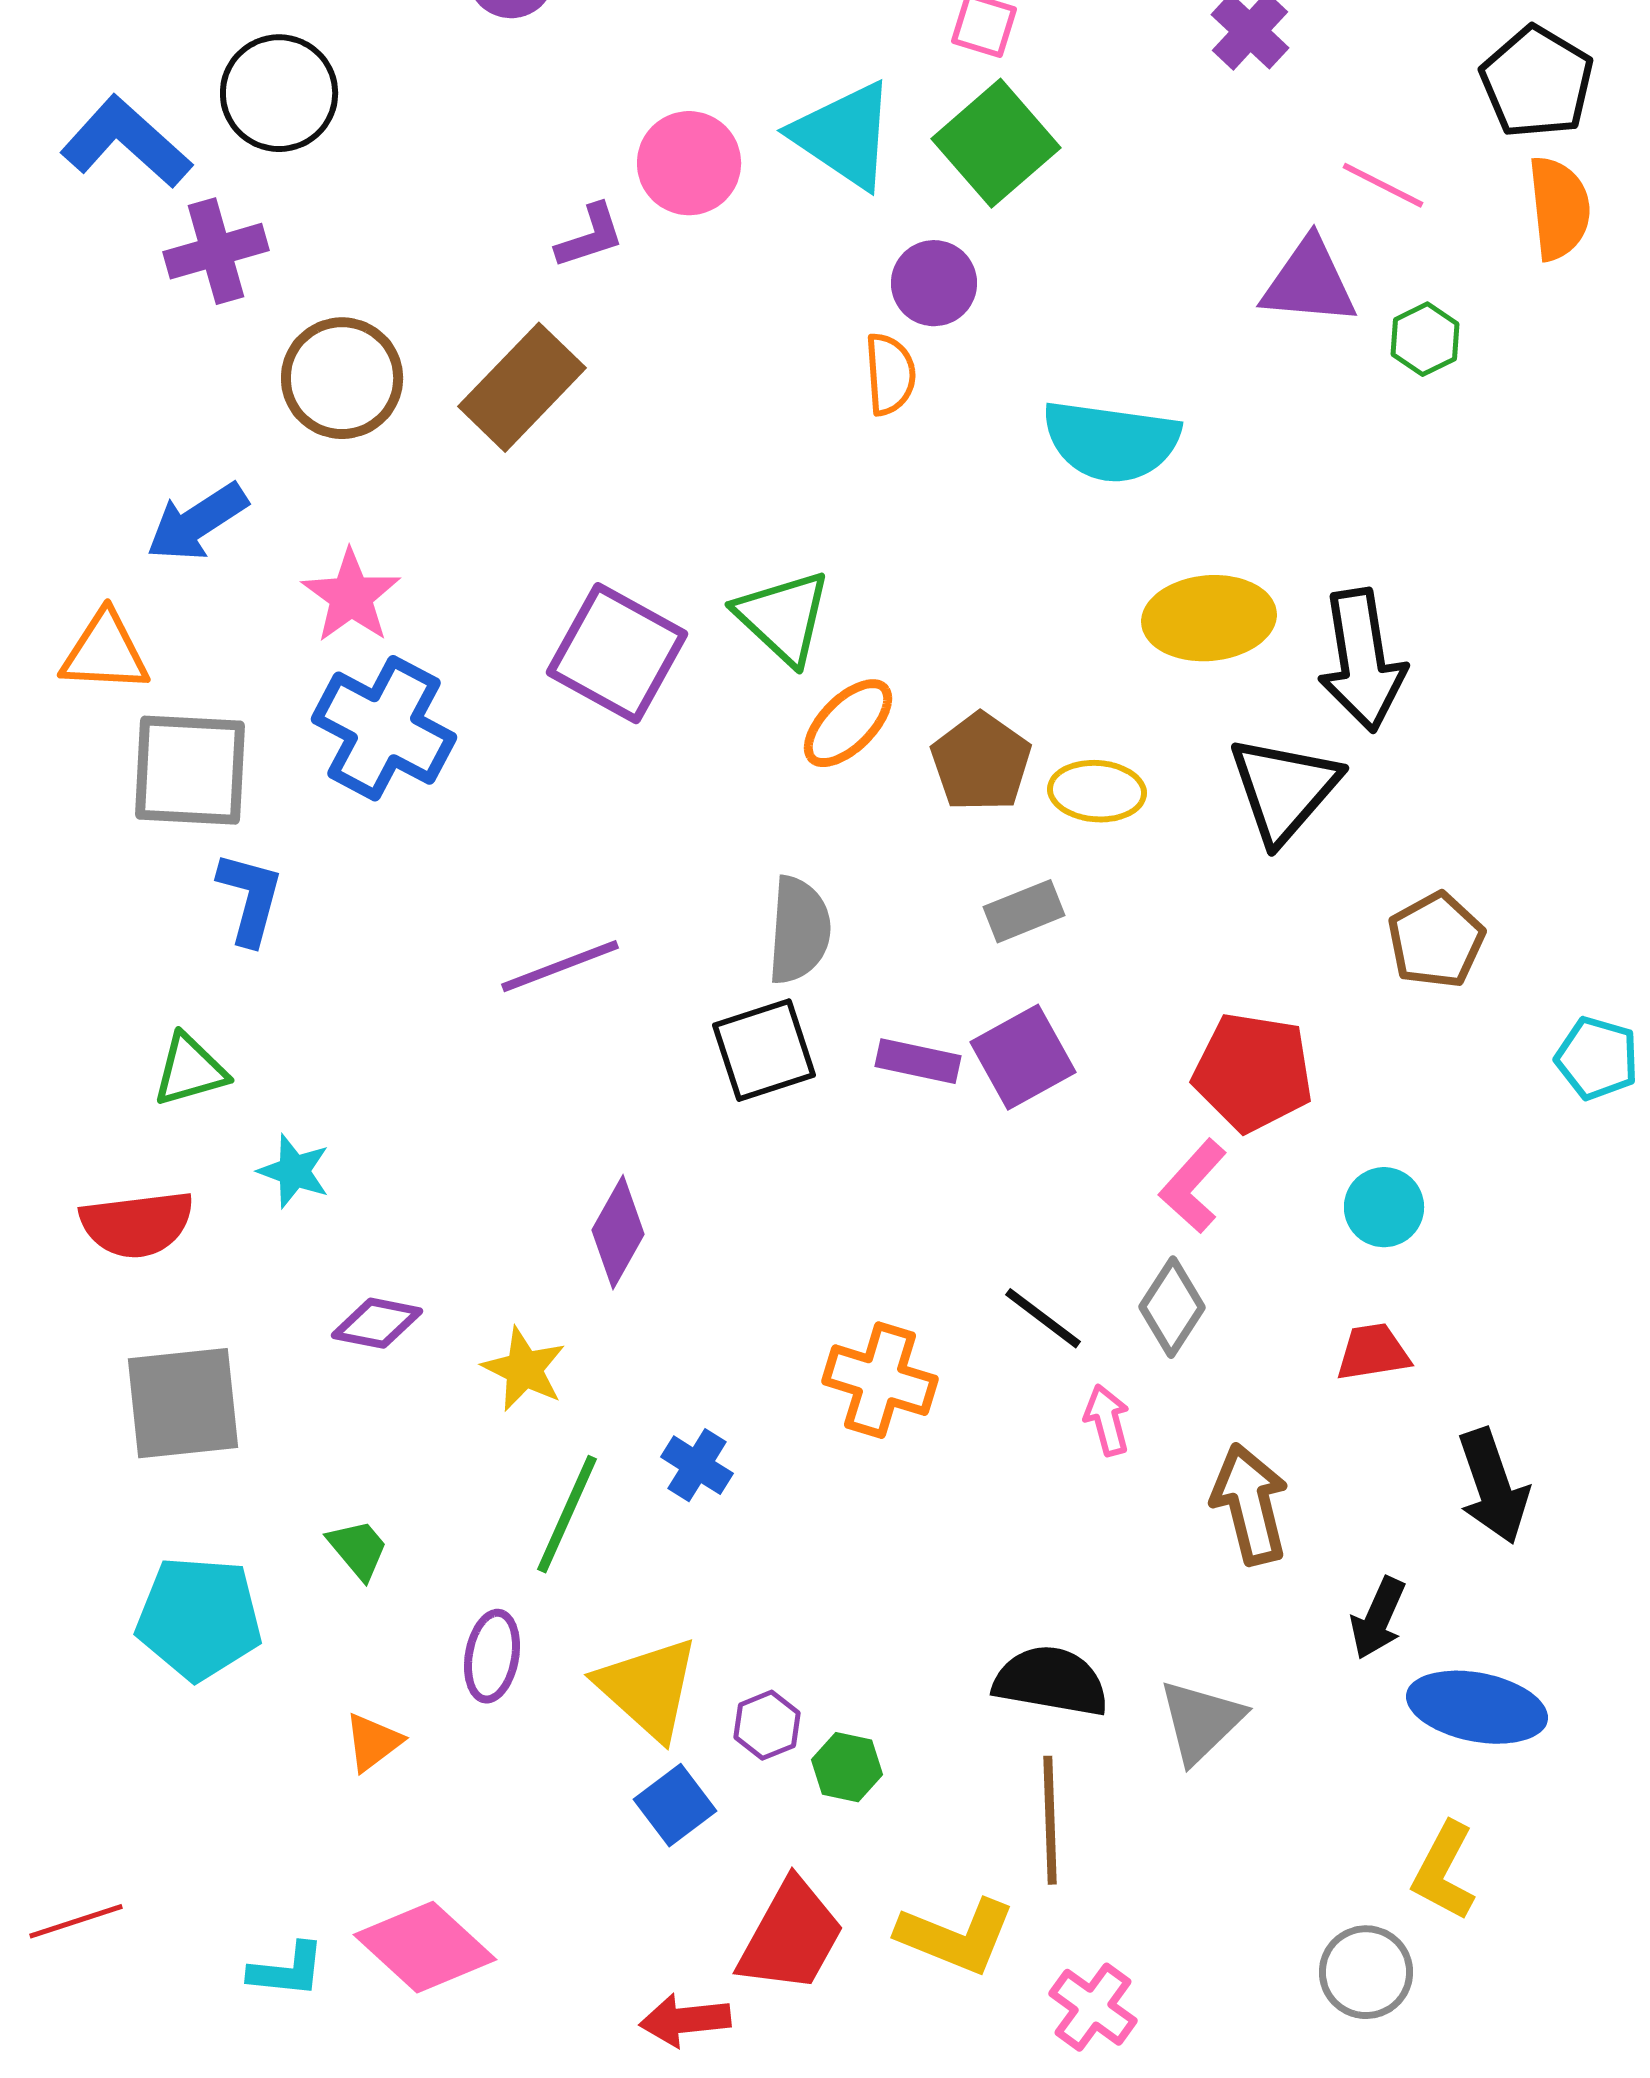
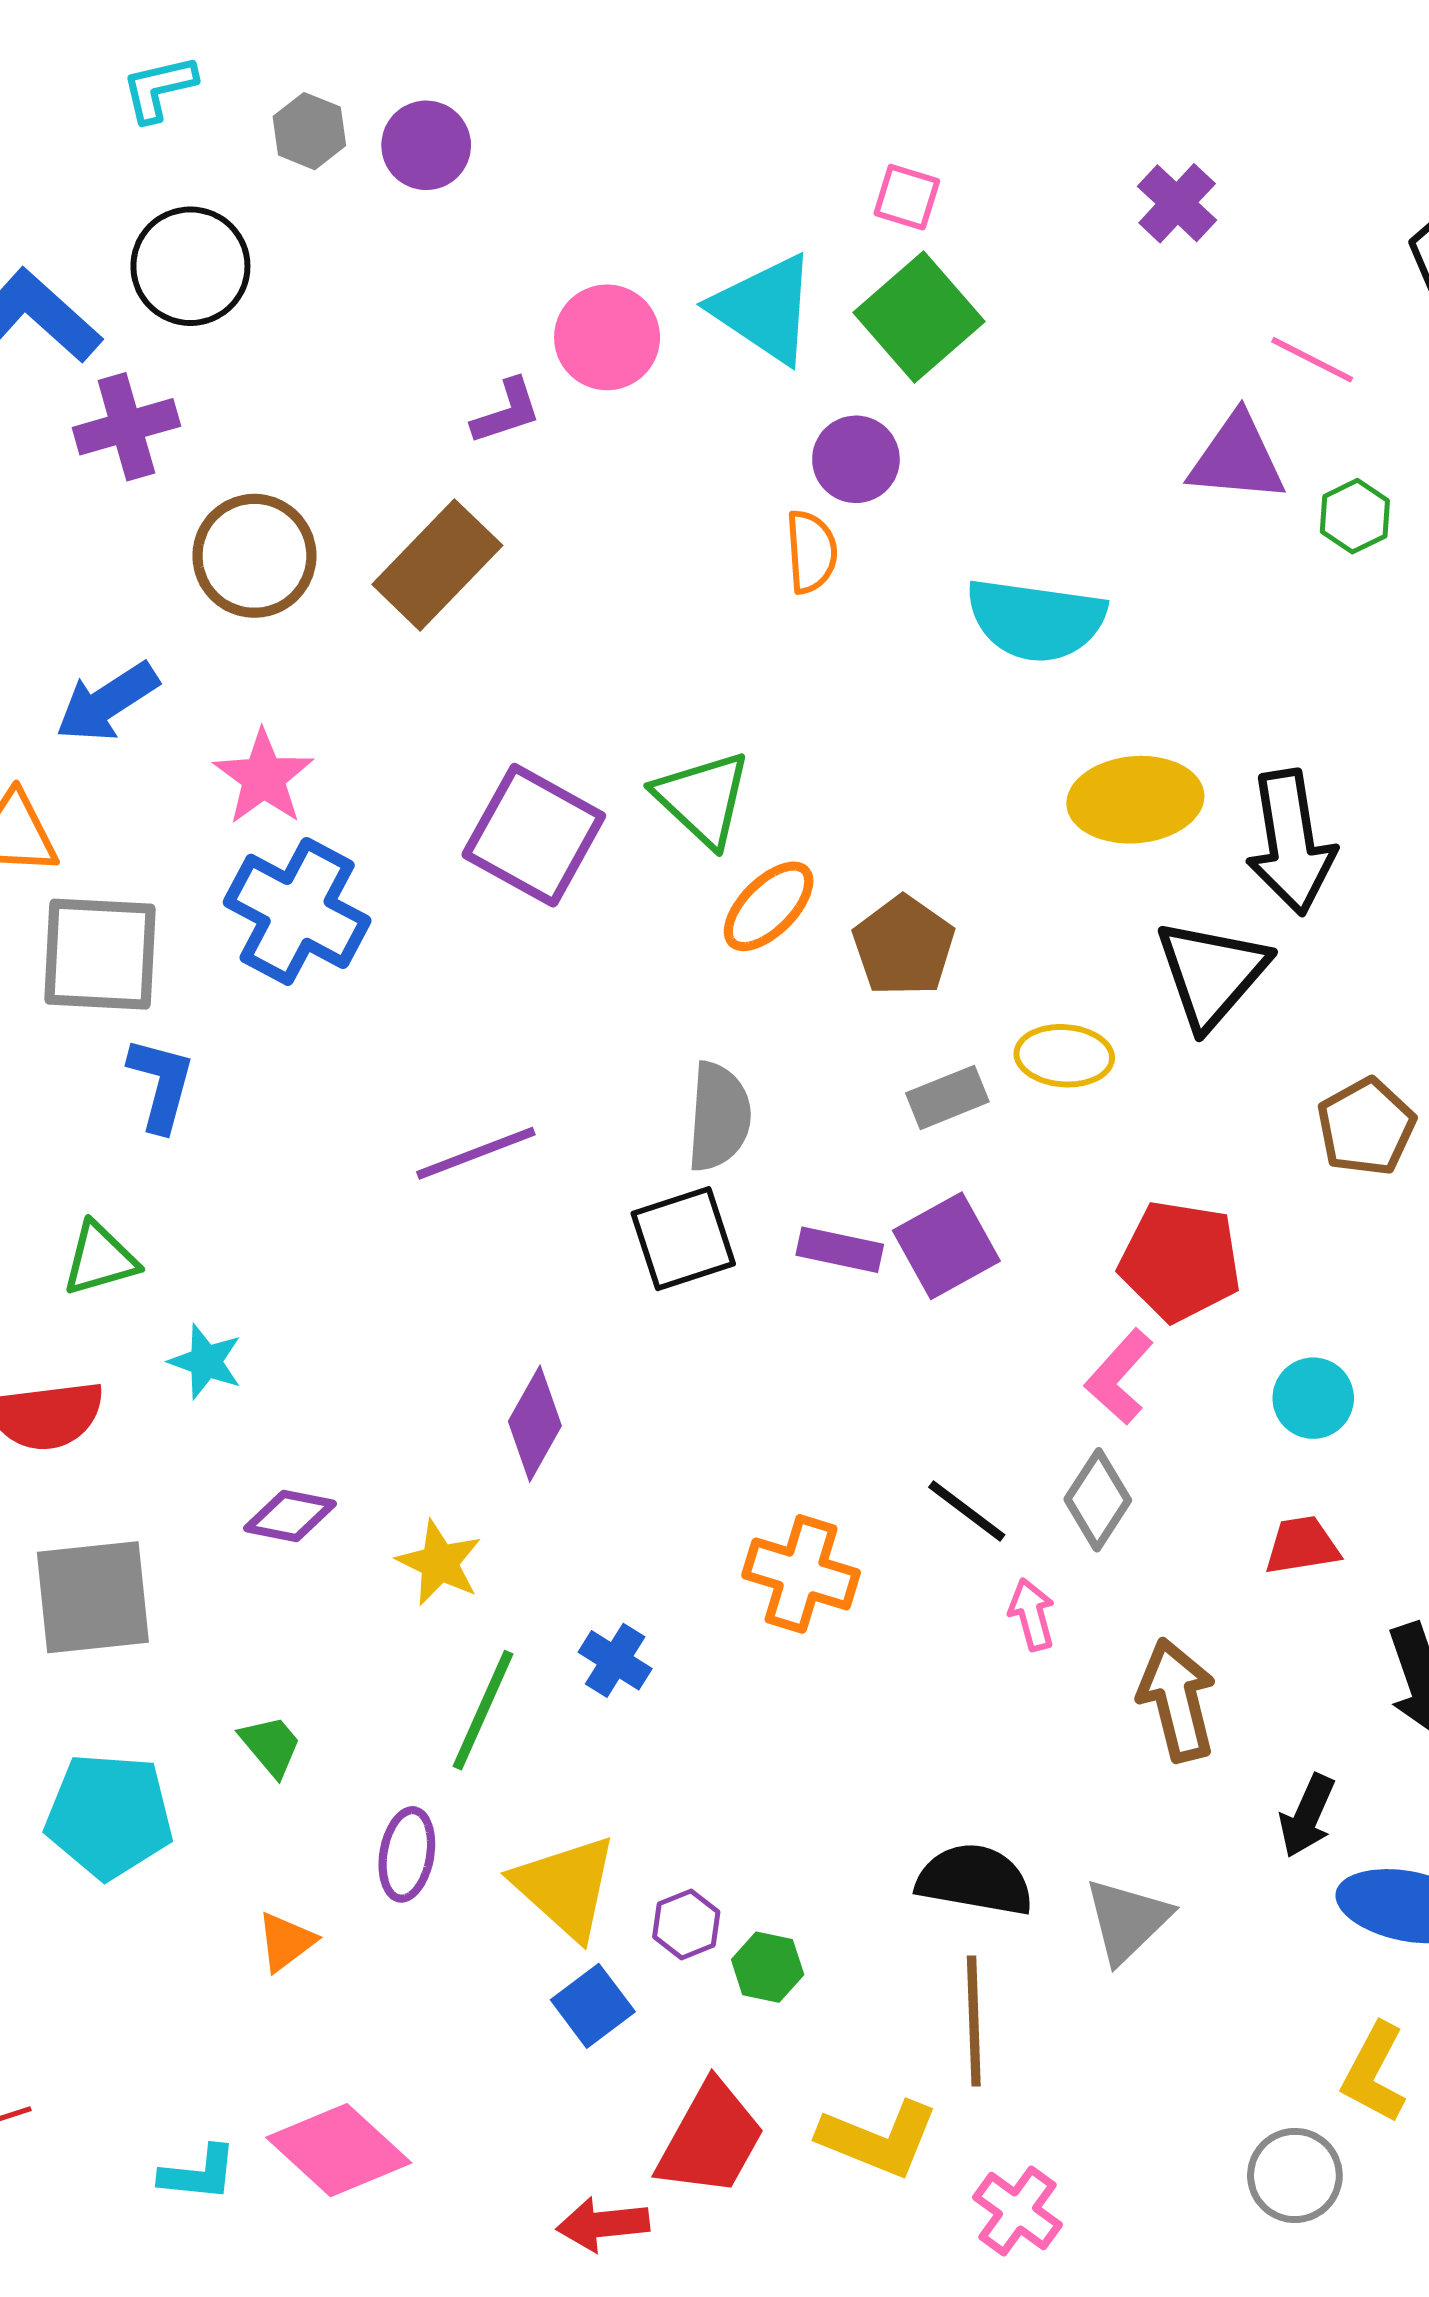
yellow ellipse: (1097, 791) -> (1064, 1056), moved

